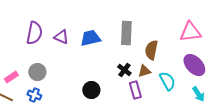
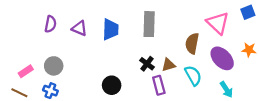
pink triangle: (190, 32) -> (218, 23), turned 50
purple semicircle: (34, 33) -> (50, 24), size x0.7
blue trapezoid: (90, 38) -> (111, 29), turned 105
brown semicircle: (151, 50) -> (192, 43), moved

